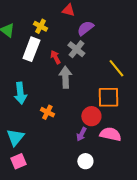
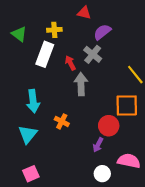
yellow cross: (40, 26) -> (54, 30), turned -32
pink semicircle: (110, 134) -> (129, 161), moved
cyan triangle: (15, 137) -> (28, 134), moved

